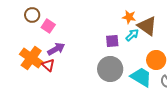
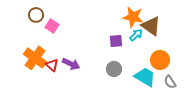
orange star: (129, 17) -> (133, 17), size x1.5
purple arrow: (56, 49) -> (71, 64), moved, turned 54
gray circle: (110, 69) -> (114, 69), size x0.6

